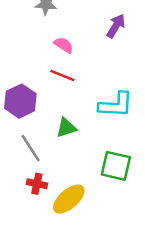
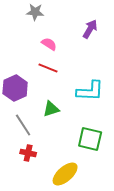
yellow ellipse: (69, 199) -> (65, 174), moved

